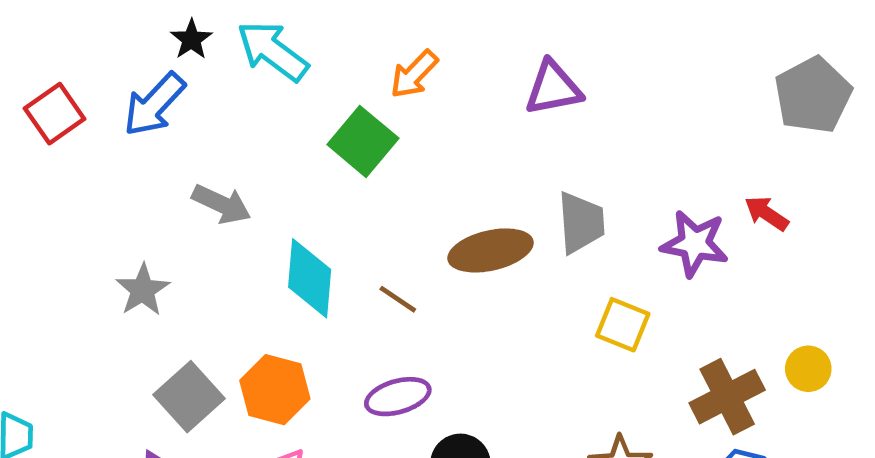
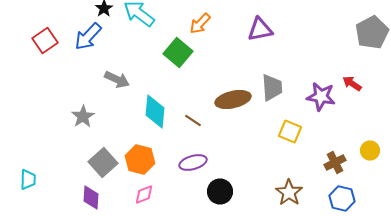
brown cross: (727, 397) -> (335, 162), size x0.7

